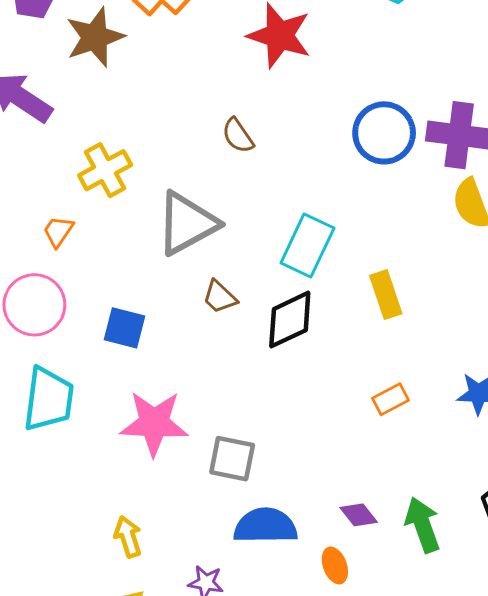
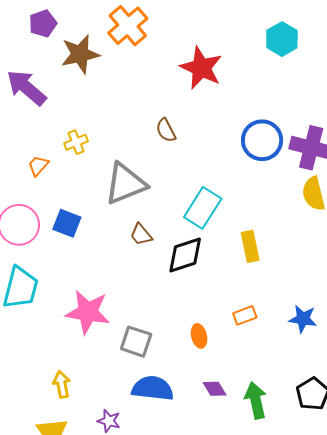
yellow cross: (105, 170) -> (76, 142), size x0.7
orange trapezoid: (58, 231) -> (38, 166), moved
blue square: (125, 328) -> (67, 223), moved
orange ellipse: (335, 565) -> (199, 336), moved

